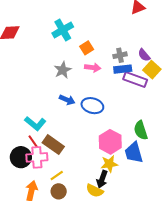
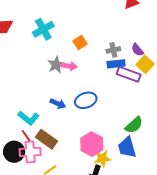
cyan cross: (63, 30) -> (43, 29), moved
pink arrow: (93, 68) -> (69, 66), moved
blue arrow: (67, 100) -> (58, 104), moved
blue ellipse: (92, 106) -> (86, 100), turned -35
green semicircle: (141, 130) -> (134, 125), turned -114
pink hexagon: (110, 142) -> (92, 144), moved

